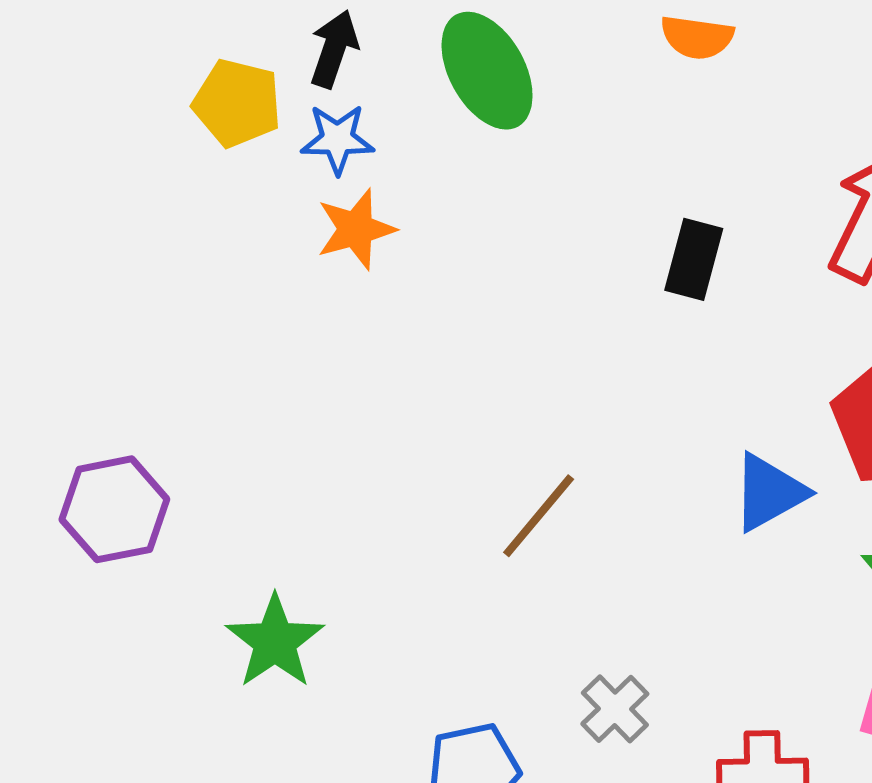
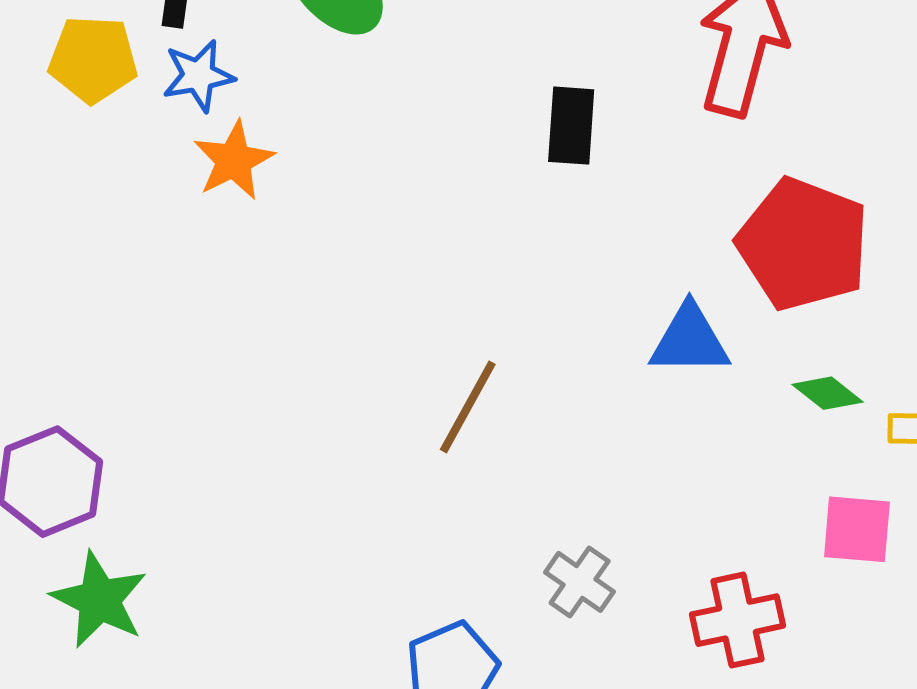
blue triangle: (769, 492) -> (690, 340), turned 40
green star: (275, 642) -> (99, 600), moved

